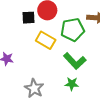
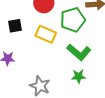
black square: (29, 18) -> (15, 26), moved

